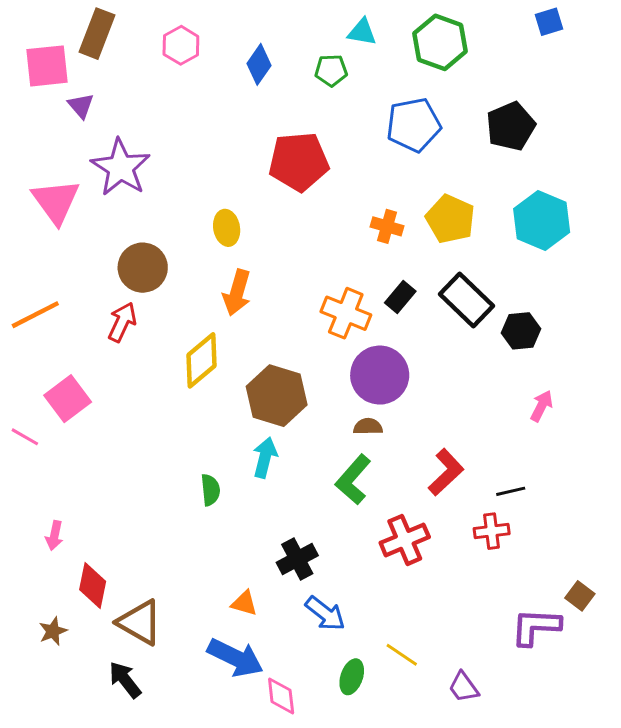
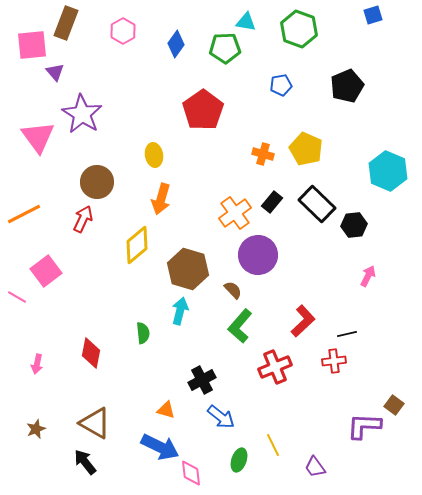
green pentagon: (331, 70) -> (225, 48), size x1.4
blue pentagon: (414, 125) -> (281, 85), size x0.6
red pentagon: (299, 162) -> (203, 110), turned -30
cyan hexagon: (542, 220) -> (388, 171), moved
orange cross: (346, 313) -> (235, 213), turned 32
brown semicircle: (368, 427) -> (233, 290), moved, turned 48
red diamond: (93, 586) -> (91, 353), moved
yellow line: (402, 655) -> (273, 445), turned 30

